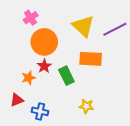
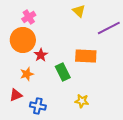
yellow triangle: (83, 26) -> (79, 11), moved, size x0.6
orange circle: (44, 42) -> (23, 40), moved
red star: (44, 66) -> (41, 55), moved

